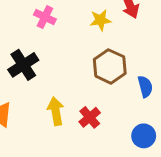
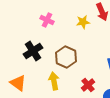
brown hexagon: (110, 66) -> (66, 57), moved
red cross: (90, 117) -> (88, 85), moved

